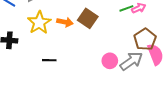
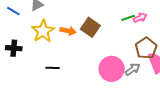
pink circle: (110, 61) -> (112, 69), size x1.6
gray arrow: (131, 61) -> (133, 69), size x0.7

